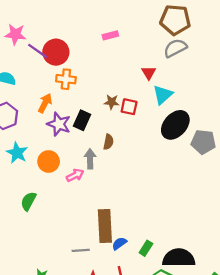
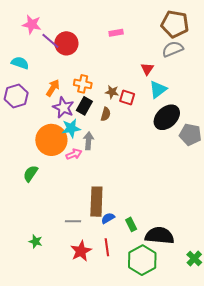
orange cross: (66, 79) -> (83, 84), moved
brown semicircle: (108, 142) -> (106, 114), moved
cyan star: (17, 153) -> (71, 128), moved, turned 30
orange circle: (49, 161) -> (51, 140), size x1.6
green rectangle: (146, 248) -> (131, 224), turned -64

